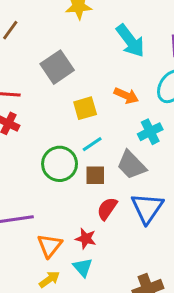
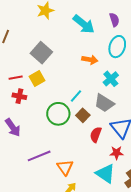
yellow square: (85, 108) -> (37, 78), moved
brown square: (95, 175) -> (83, 115), turned -32
red star: (86, 239) -> (117, 153), moved
cyan triangle: (83, 267) -> (105, 174), moved, size x1.5

